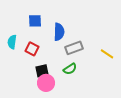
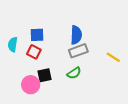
blue square: (35, 21) -> (37, 35), moved
blue semicircle: (59, 32) -> (76, 35), moved
pink circle: (46, 83) -> (31, 85), moved

